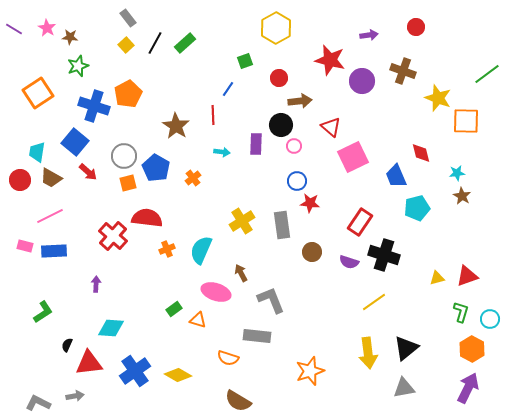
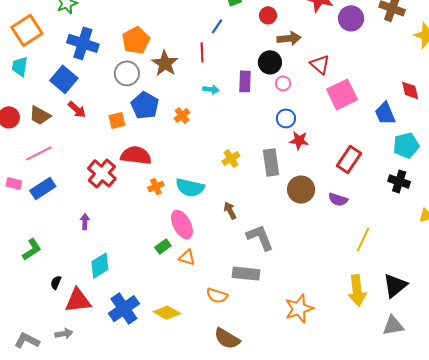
orange pentagon: (128, 94) -> (136, 40), moved
cyan trapezoid: (37, 152) -> (20, 66), moved
gray circle: (124, 156) -> (127, 73), moved
yellow cross: (242, 221) -> (231, 158), size x0.7
cyan semicircle: (201, 250) -> (190, 188), turned -100
blue rectangle: (54, 251) -> (43, 189), turned -30
brown circle: (312, 252) -> (301, 190), size x1.4
black cross: (384, 255) -> (399, 182), moved, size x0.7
pink ellipse: (216, 292) -> (182, 225), moved, turned 44
yellow line: (374, 302) -> (363, 240), turned -30
cyan diamond: (111, 328) -> (100, 266), turned -36

